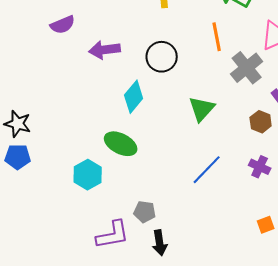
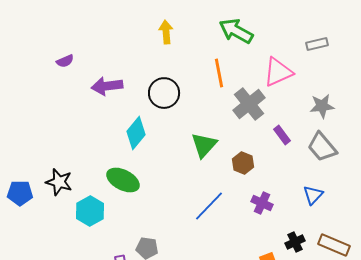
purple semicircle: (63, 25) -> (65, 61), size x0.7
brown hexagon: (261, 122) -> (243, 163), moved
black star: (18, 124) -> (59, 182), moved

